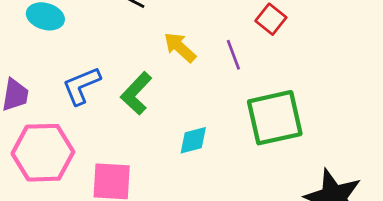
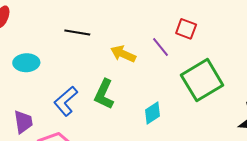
red square: (271, 19) -> (186, 29), moved

